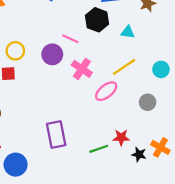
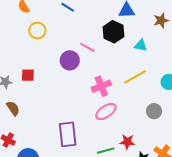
yellow circle: (15, 51) -> (37, 31), moved
pink cross: (82, 69) -> (101, 86), moved, turned 30
pink ellipse: (106, 91) -> (106, 111), moved

